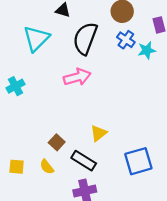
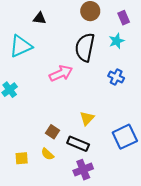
black semicircle: (85, 38) -> (85, 47), moved
cyan triangle: (36, 39) -> (21, 46), turned 30
blue cross: (126, 40) -> (116, 77), moved

